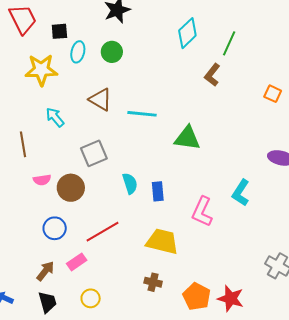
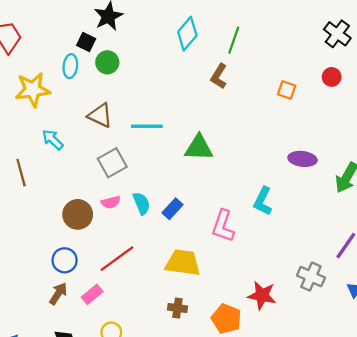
black square: (59, 31) -> (86, 42), moved, turned 36
gray square: (94, 153) -> (112, 163), moved
pink semicircle: (42, 180) -> (111, 202), moved
blue rectangle: (158, 191) -> (173, 209), turned 54
brown arrow: (45, 271) -> (58, 294), moved
red star: (231, 299) -> (262, 295), moved

